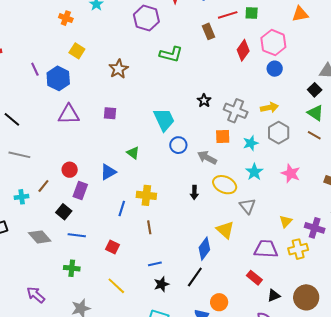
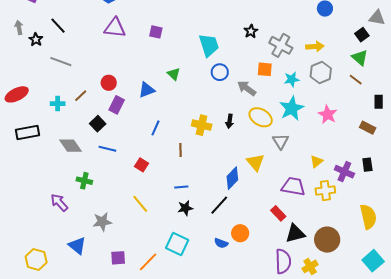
cyan star: (254, 172) -> (292, 108), size x1.4
yellow cross: (146, 195) -> (202, 125), moved
green cross: (72, 268) -> (84, 181), moved
black triangle: (274, 295) -> (295, 233), size x1.5

